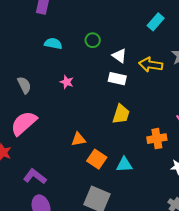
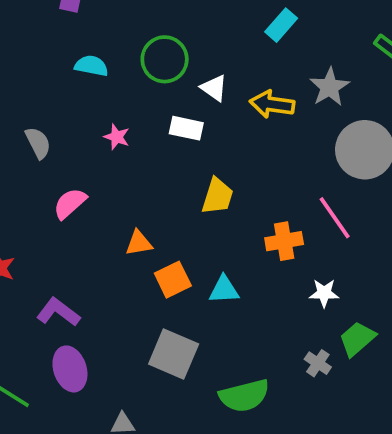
green circle: (93, 40) -> (165, 59), size x1.6
white rectangle: (117, 79) -> (186, 128), moved
pink semicircle: (24, 123) -> (70, 203), moved, size x0.7
orange square: (97, 159) -> (173, 280), turned 30

